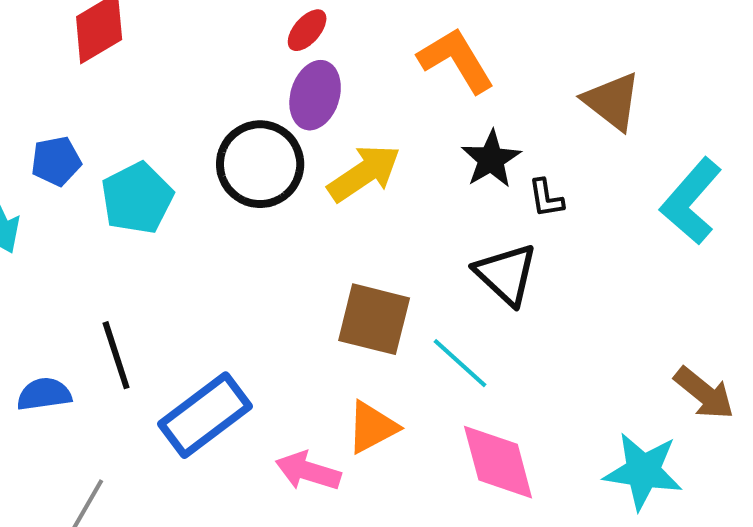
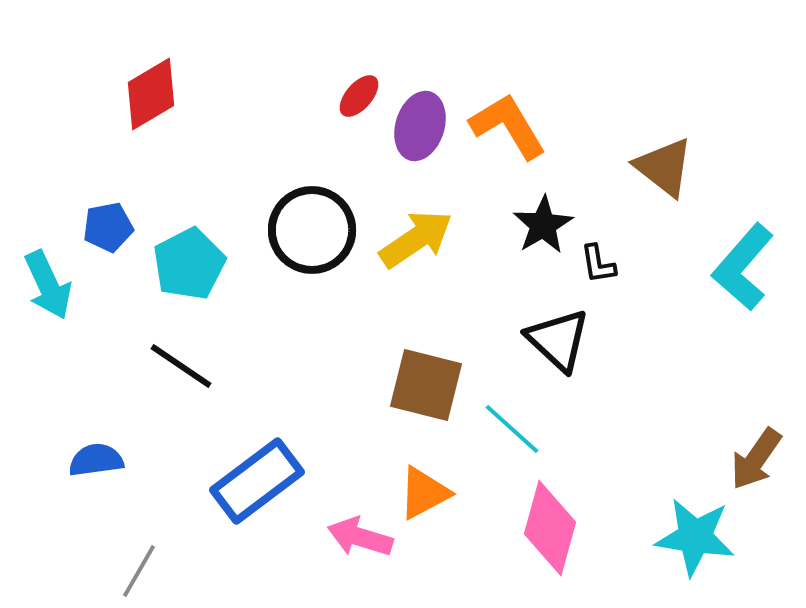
purple ellipse: (315, 95) -> (420, 126), moved
black line: (116, 355) -> (181, 366), moved, turned -38
brown arrow: (704, 393) -> (756, 459), turned 86
pink diamond: (498, 462) -> (550, 528), turned 30

